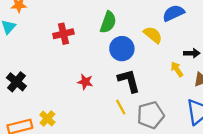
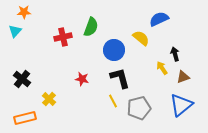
green semicircle: (108, 22) -> (91, 27), moved
black arrow: (192, 53) -> (175, 54), turned -104
yellow cross: (47, 119) -> (49, 99), moved

